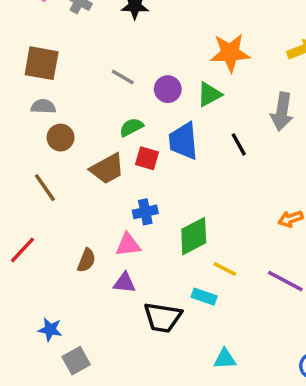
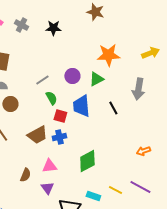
gray line: (123, 77) -> (42, 80), moved, turned -64
green semicircle: (131, 127) -> (51, 98), turned 88
brown trapezoid: (107, 169) -> (37, 135), moved
blue cross: (145, 212) -> (59, 137), moved
yellow line: (225, 269) -> (115, 190), moved
purple triangle: (125, 283) -> (47, 188), turned 48

